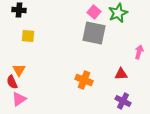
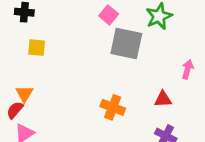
pink square: (94, 12) -> (109, 15), moved
red semicircle: (12, 82) -> (15, 110), turned 64

